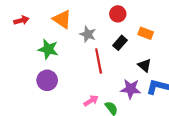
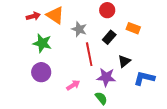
red arrow: (21, 20) -> (33, 16), moved
black triangle: (145, 65) -> (124, 61), moved, turned 40
purple star: (131, 89) -> (106, 77), moved
pink arrow: (91, 101) -> (73, 85), moved

